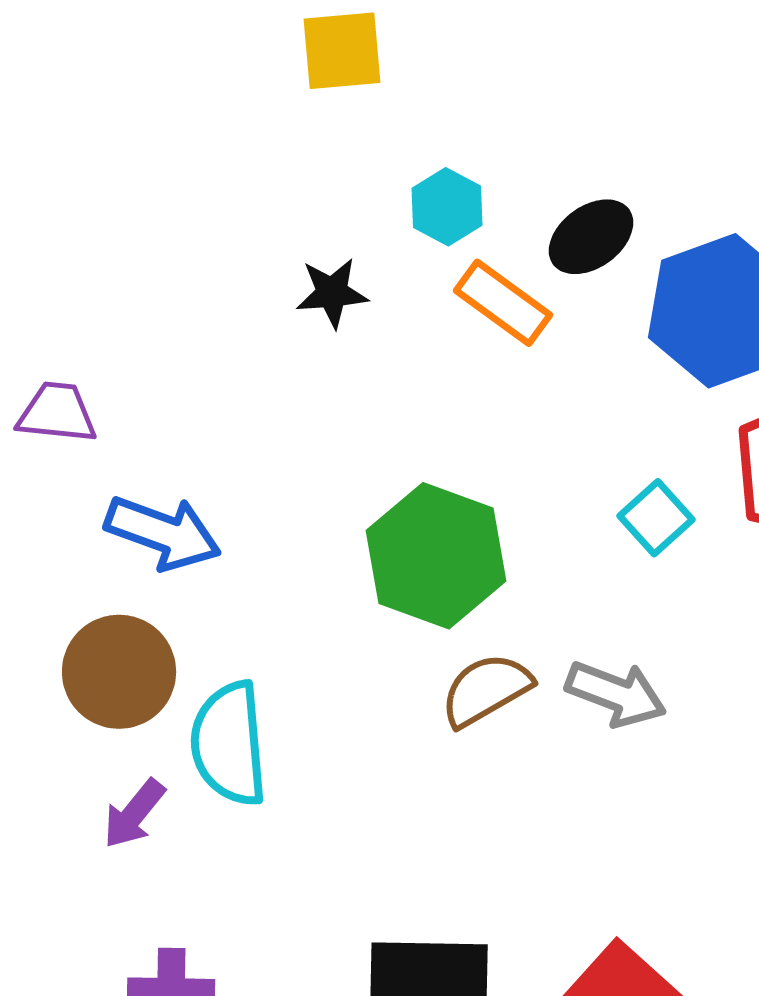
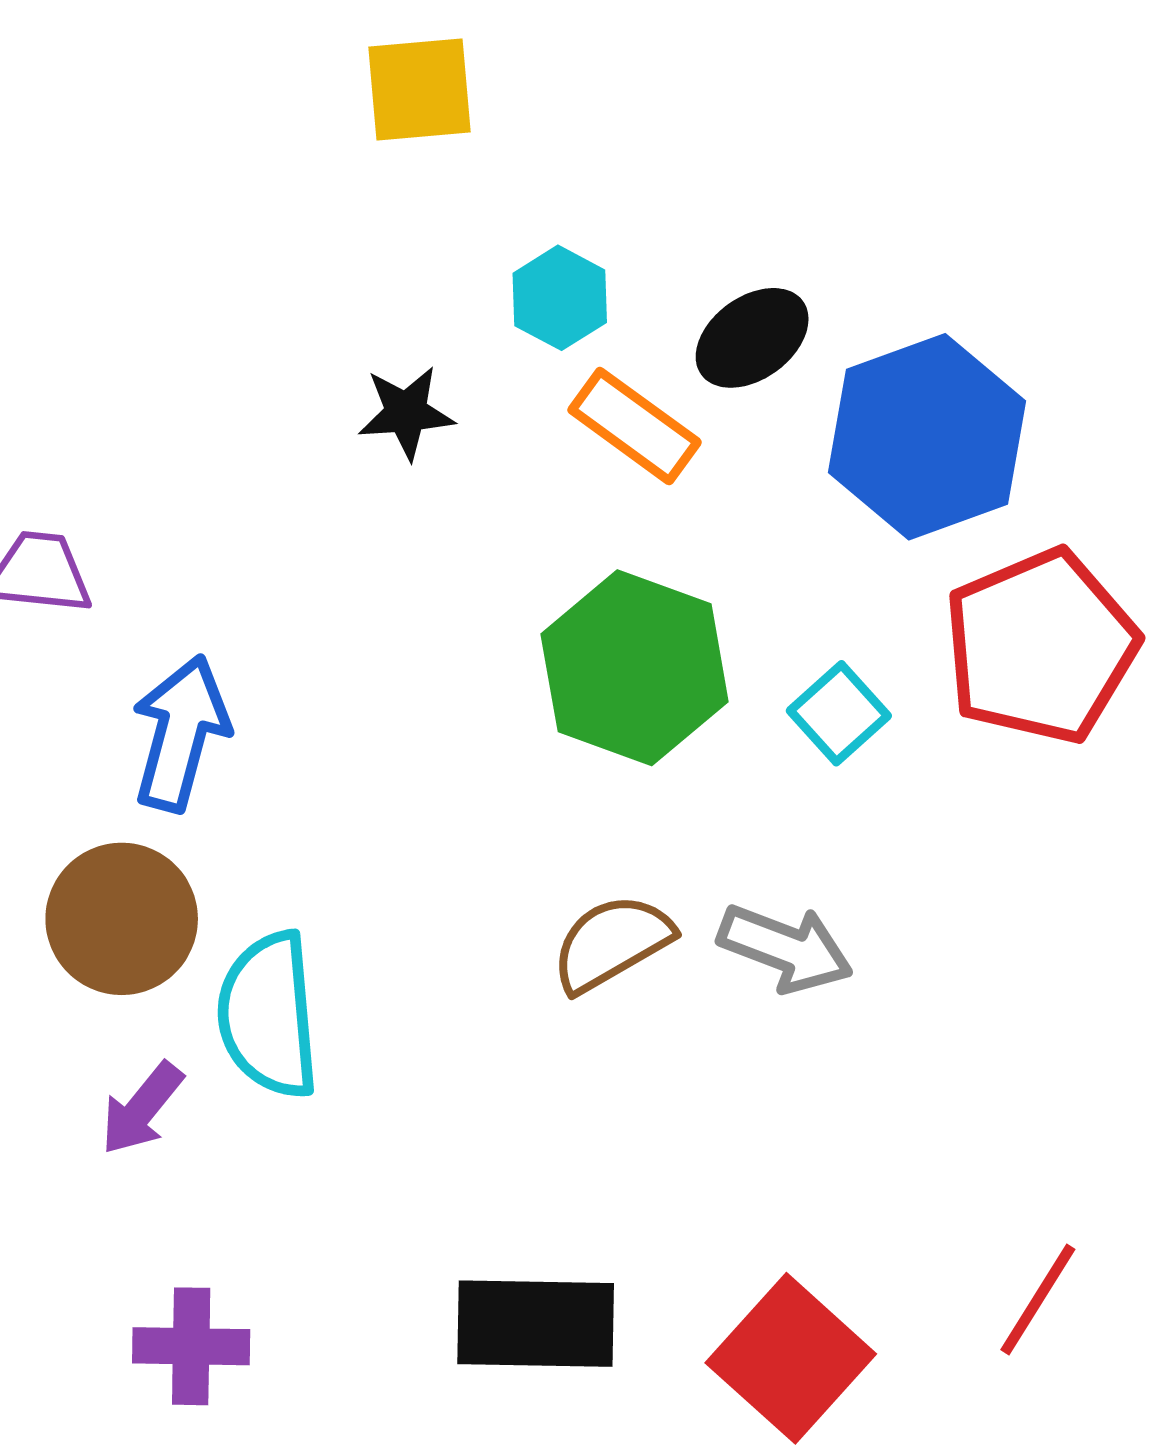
blue arrow: (163, 533) -> (180, 733), turned -95
green hexagon: (436, 556) -> (635, 668), moved

